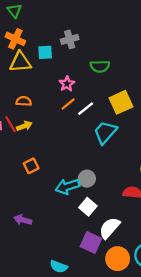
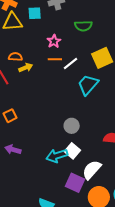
orange line: (68, 104) -> (55, 59), turned 40
yellow arrow: (24, 126) -> (26, 68), moved
orange square: (31, 166) -> (10, 116), moved
cyan arrow: (67, 186) -> (57, 156), moved
purple arrow: (23, 220) -> (13, 150), moved

